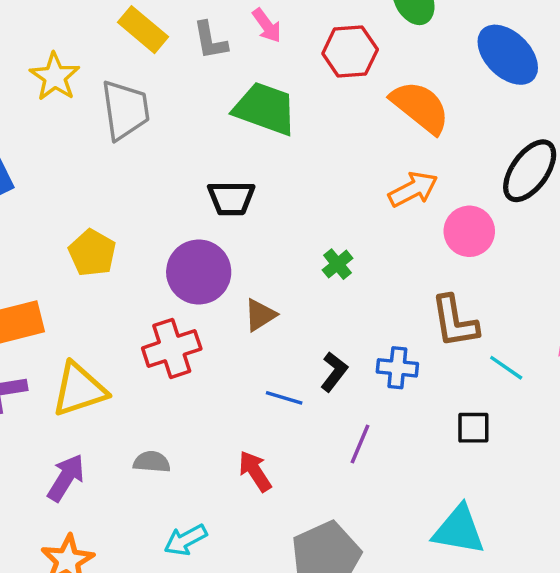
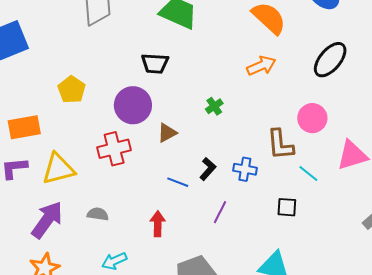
pink circle: (469, 231) -> (312, 118), moved
red arrow: (255, 471) -> (158, 224), turned 30
purple arrow: (66, 478) -> (47, 220), size x1.4

